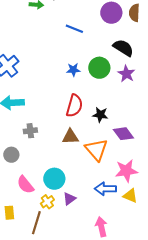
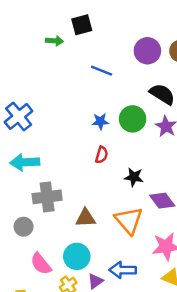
red semicircle: (74, 106) -> (102, 155), moved, size x0.6
gray cross: (30, 131) -> (47, 197), size x1.6
brown triangle: (70, 137) -> (85, 218), moved
blue arrow: (105, 189) -> (123, 270), moved

